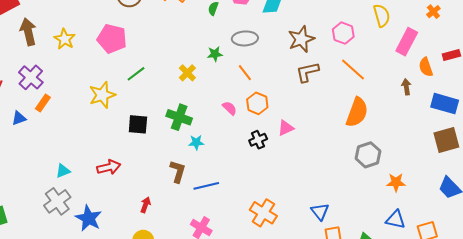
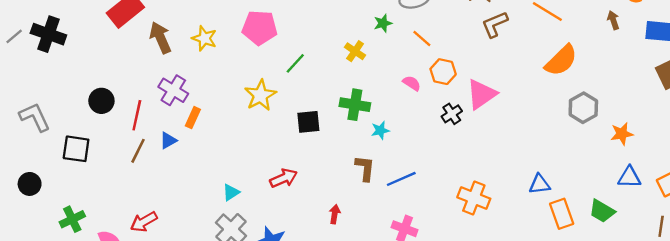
orange semicircle: (357, 112) -> (561, 60), turned 36
pink triangle: (286, 128) -> (481, 94), size x1.6
blue triangle: (320, 212) -> (540, 184), turned -48

